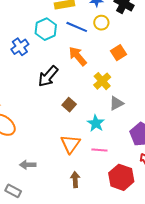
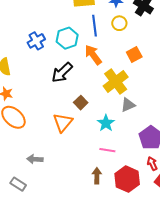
blue line: (77, 27) -> (94, 26), turned 55
cyan hexagon: (46, 29) -> (67, 38), moved
yellow cross: (102, 81) -> (116, 82), size x1.4
orange triangle: (70, 144) -> (63, 123), moved
brown arrow: (75, 180) -> (97, 176), moved

